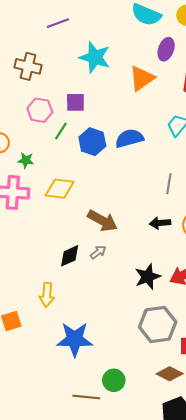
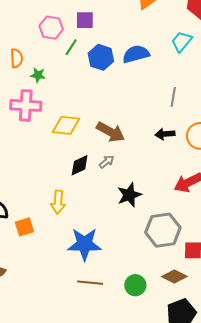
yellow diamond: (60, 189) -> (66, 125), moved
black star: (148, 277) -> (129, 195), moved
green circle: (114, 380) -> (135, 285), moved
brown line: (86, 397) -> (90, 283), moved

